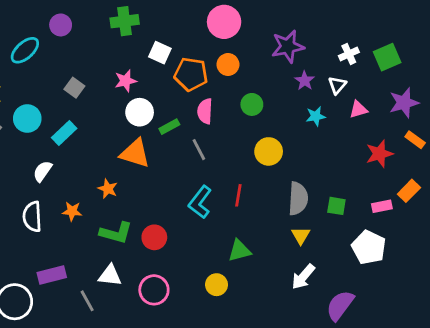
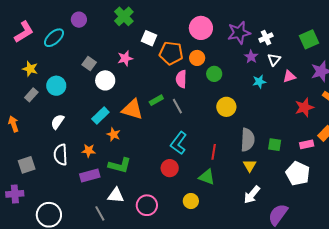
green cross: (125, 21) -> (124, 16), turned -36
pink circle: (224, 22) -> (201, 28), moved
white cross: (349, 54) -> (266, 38), moved
orange circle: (228, 65) -> (197, 58), moved
white circle: (140, 112) -> (105, 80), moved
green rectangle: (169, 127) -> (156, 100), moved
cyan rectangle: (64, 133) -> (100, 115), moved
white semicircle: (43, 171) -> (57, 122), moved
red line: (238, 195) -> (214, 152), moved
red circle: (154, 237) -> (170, 168), moved
green triangle: (239, 251) -> (207, 177), turned 36
purple rectangle: (52, 275) -> (90, 176), moved

